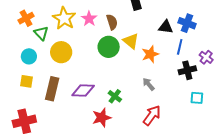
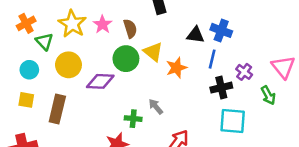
gray arrow: (149, 84) -> (156, 107), moved
purple diamond: (83, 90) -> (100, 81), moved
green cross: (115, 96) -> (133, 119), turned -32
cyan square: (197, 98) -> (233, 121), size x1.6

